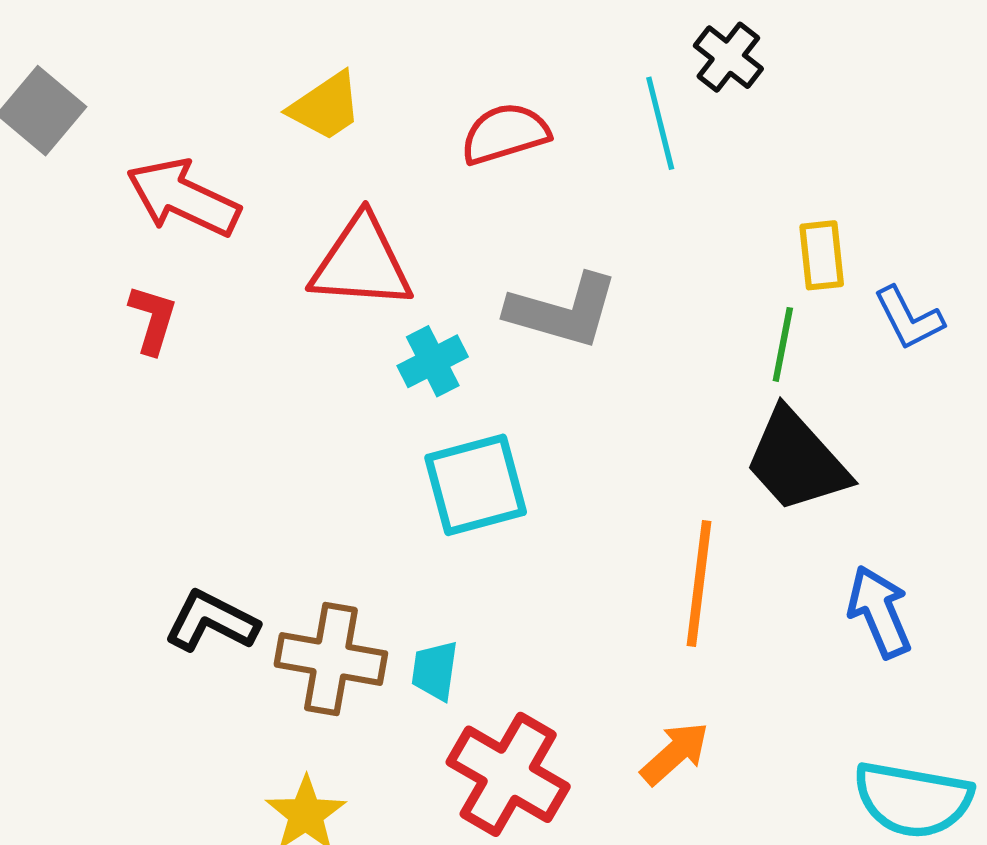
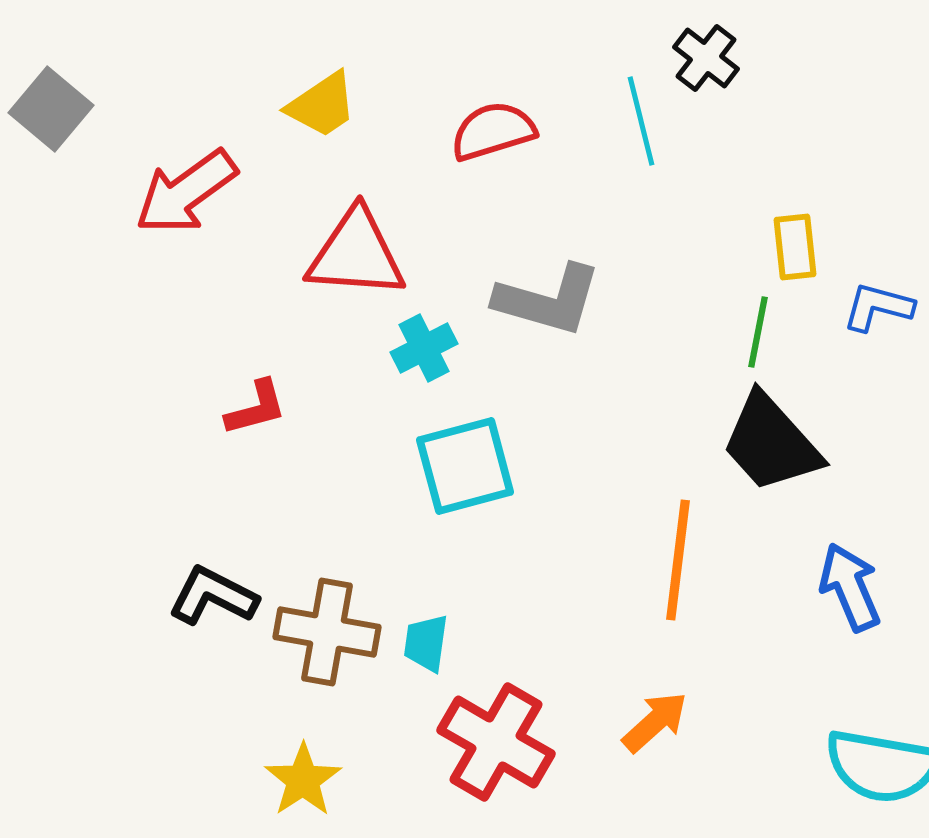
red arrow: (183, 198) -> (186, 192), turned -61
blue L-shape: (909, 318) -> (878, 307), turned 132
red L-shape: (153, 319) -> (256, 408), moved, turned 58

